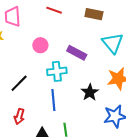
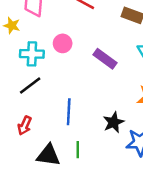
cyan cross: (57, 71) -> (32, 54), moved
black star: (90, 92) -> (114, 122), moved

